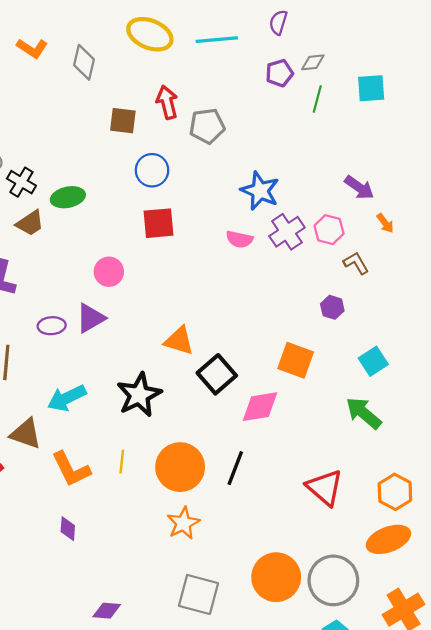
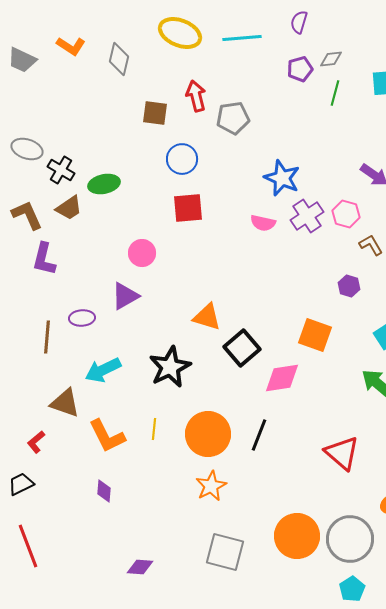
purple ellipse: (52, 326) -> (82, 318), moved

